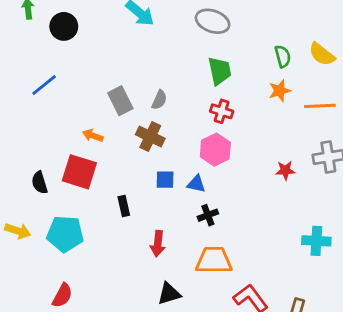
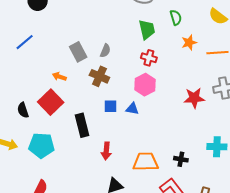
green semicircle: (283, 56) -> (176, 18), moved
red star: (285, 170) -> (194, 98), size x1.5
red square: (79, 172) -> (51, 102), turned 30
black rectangle: (124, 206) -> (82, 125), size x1.6
black cross: (208, 215) -> (181, 159), moved, turned 32

